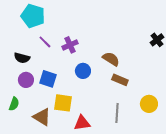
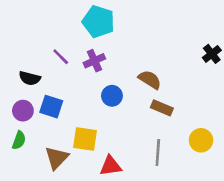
cyan pentagon: (33, 16) -> (98, 22), moved
blue square: (48, 79) -> (51, 107), moved
purple circle: (26, 80) -> (23, 111), moved
brown triangle: (42, 117) -> (57, 158), turned 42

